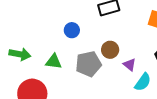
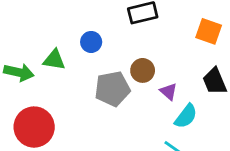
green triangle: (54, 61) -> (54, 60), moved

